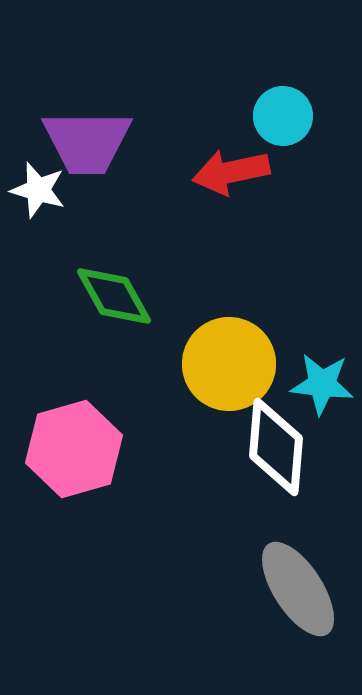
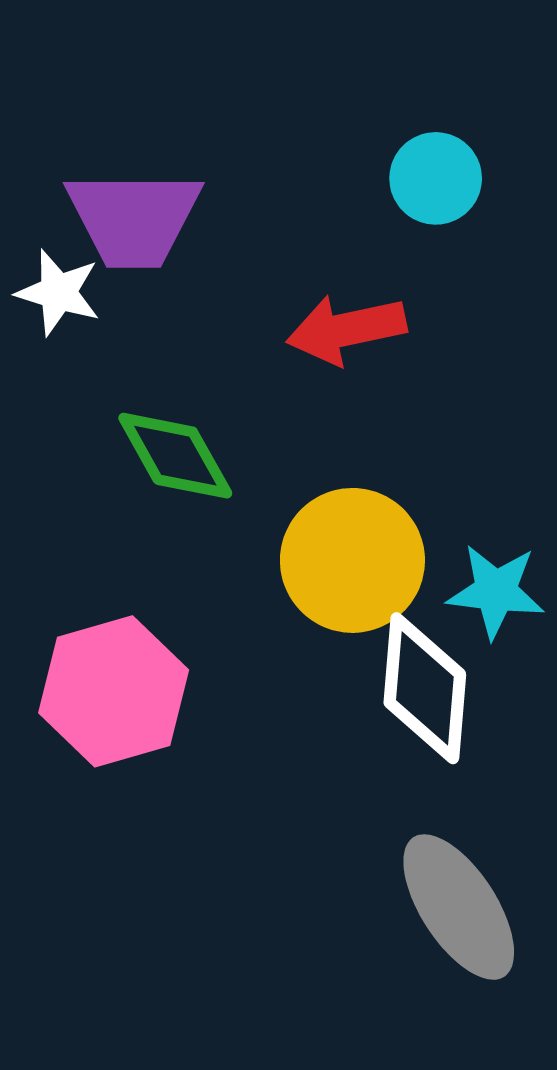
red arrow: (231, 172) -> (346, 329), moved

